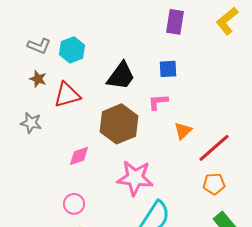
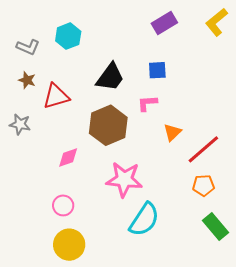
purple rectangle: (175, 22) -> (164, 23), turned 50
cyan hexagon: (72, 50) -> (68, 36), moved

